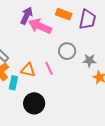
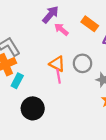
pink arrow: (40, 26) -> (61, 29), size x0.6
orange triangle: (28, 70) -> (57, 64), moved

